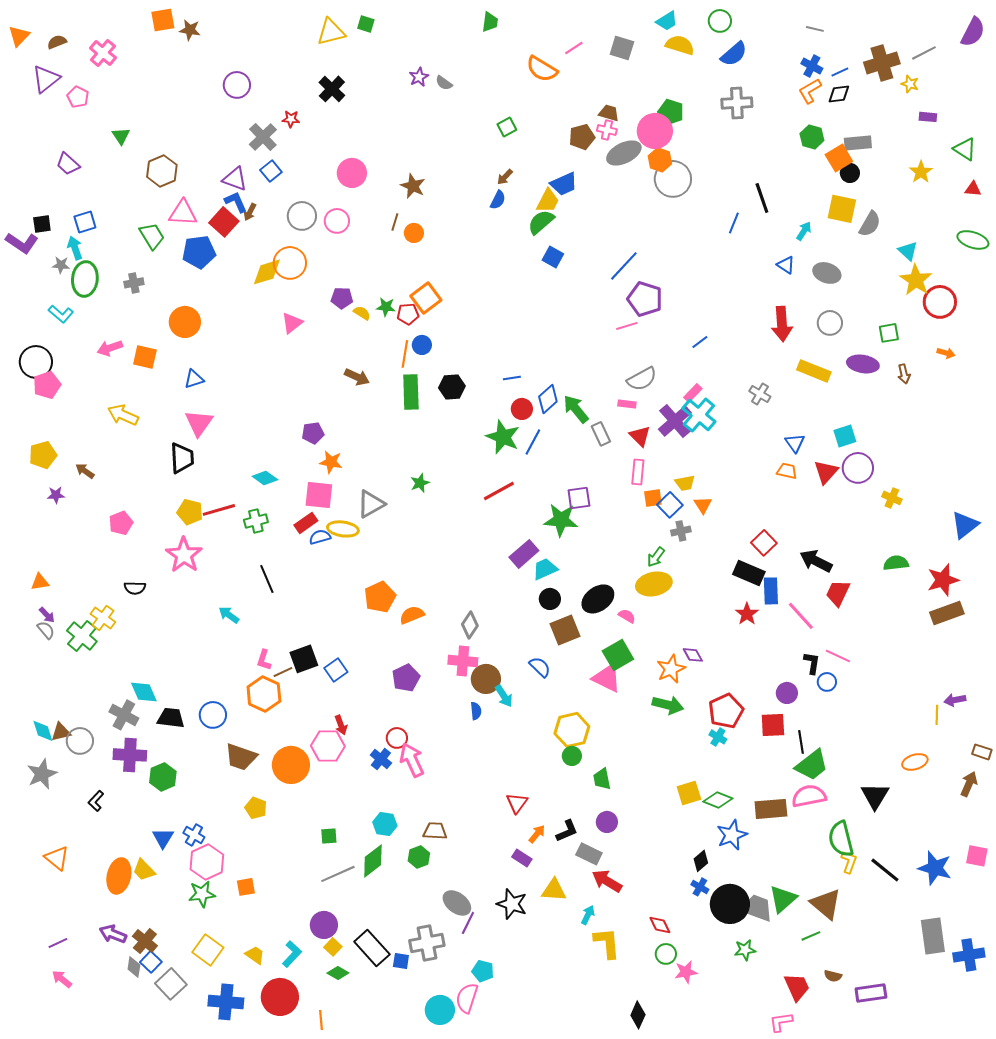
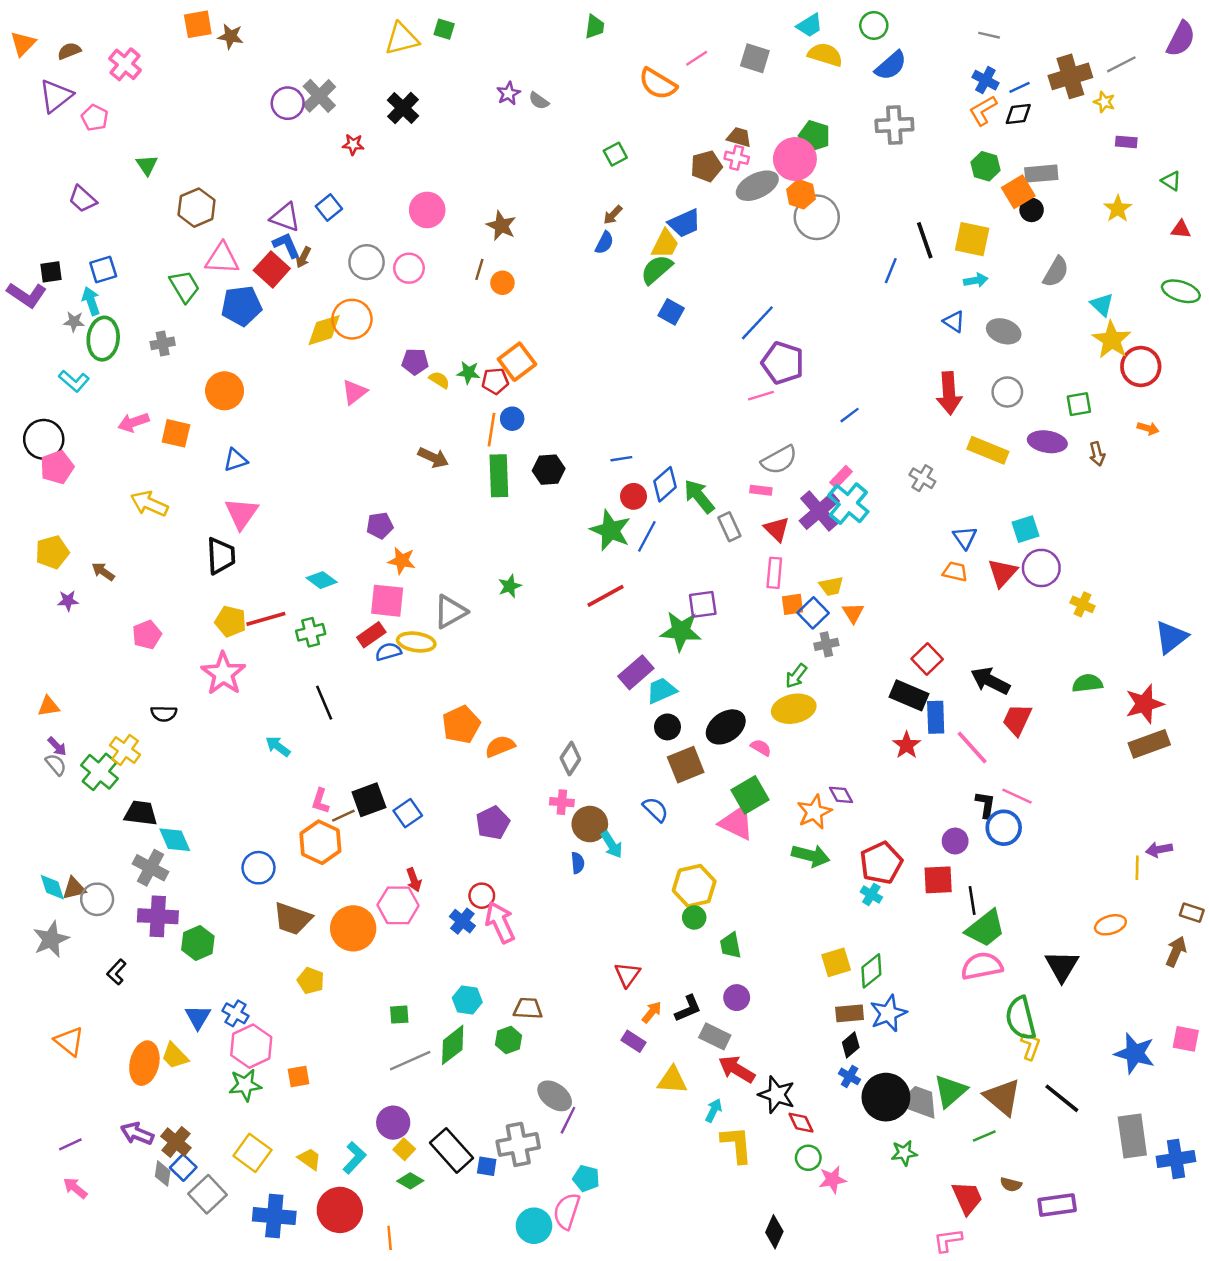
gray cross: (263, 137) -> (319, 96), moved
green triangle: (965, 149) -> (1171, 181), size x0.7
yellow square: (842, 209) -> (972, 239), moved
cyan arrow: (804, 231) -> (976, 280), turned 48
pink cross: (463, 661) -> (562, 802), size x0.7
blue circle: (827, 682) -> (1004, 828), size x1.5
black trapezoid: (171, 718) -> (141, 813), moved
green diamond: (718, 800) -> (871, 971), turned -60
brown rectangle: (771, 809) -> (850, 1013), moved, size x0.7
black line: (885, 870) -> (1062, 1098), moved
black star: (512, 904) -> (777, 1095), moved

